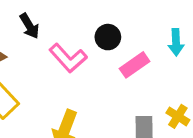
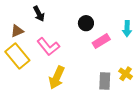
pink L-shape: (68, 58) -> (48, 47), moved

